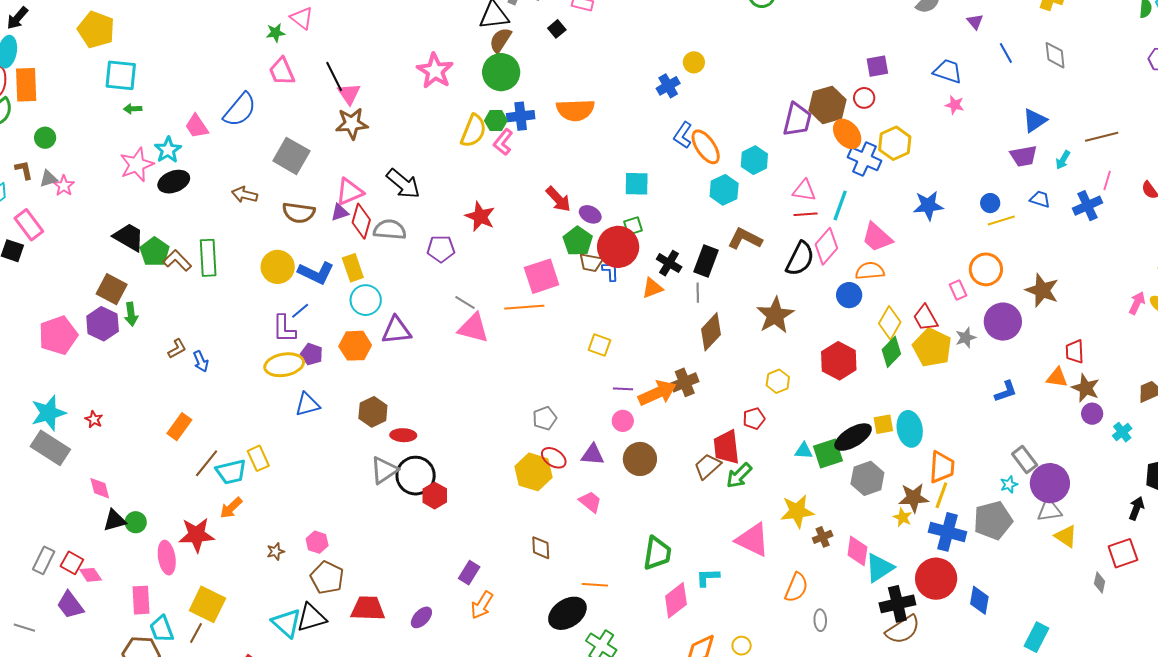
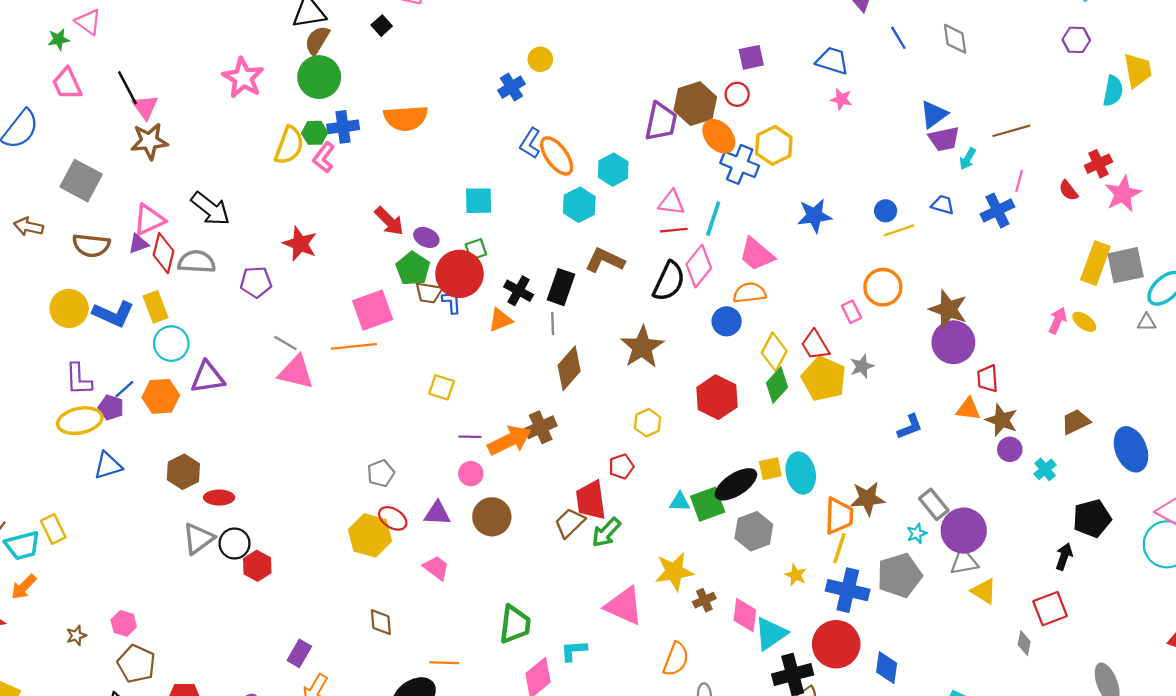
purple trapezoid: (1024, 156) -> (944, 139), moved
blue line: (300, 311) -> (124, 389), moved
purple circle: (1003, 322) -> (953, 342), moved
black circle: (416, 476) -> (235, 543), size x0.7
brown star: (914, 498) -> (868, 498), moved

